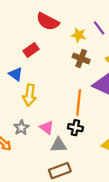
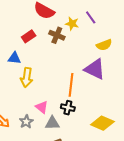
brown cross: (81, 58) -> (57, 35), moved
blue triangle: (16, 74) -> (14, 58), turned -32
gray star: (21, 128) -> (26, 122), moved

